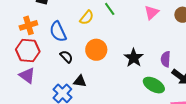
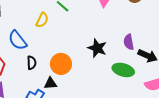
orange circle: (96, 50) -> (61, 64), moved
black semicircle: (66, 57) -> (32, 63), turned 56

